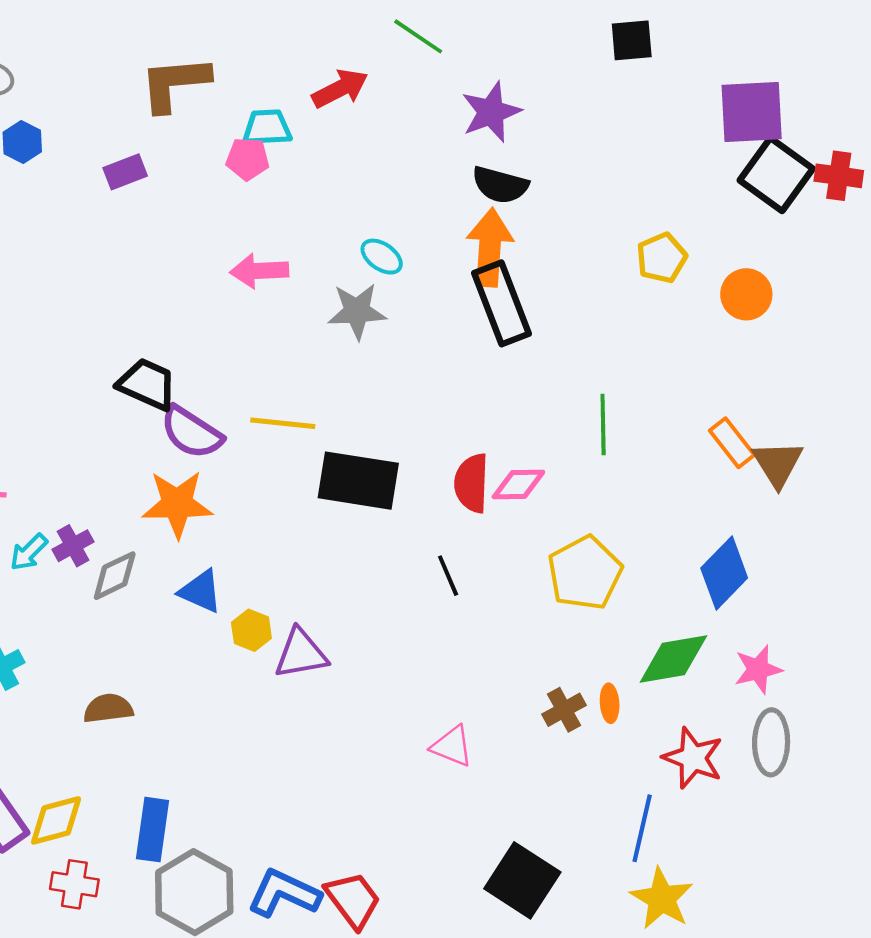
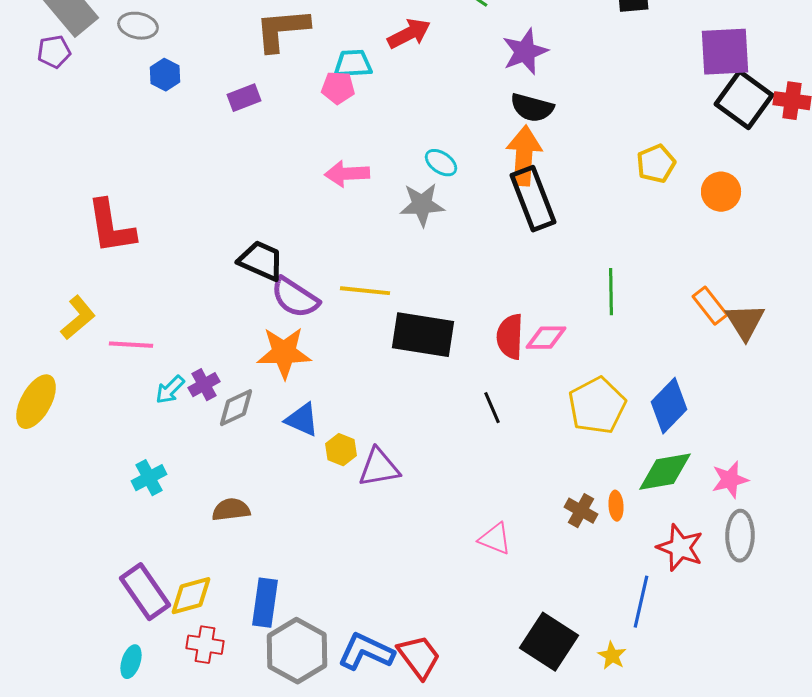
blue diamond: (724, 573) -> (669, 406), moved
brown cross: (564, 710) -> (581, 511), turned -32
yellow star: (662, 899) -> (612, 656), moved, size x0.6

